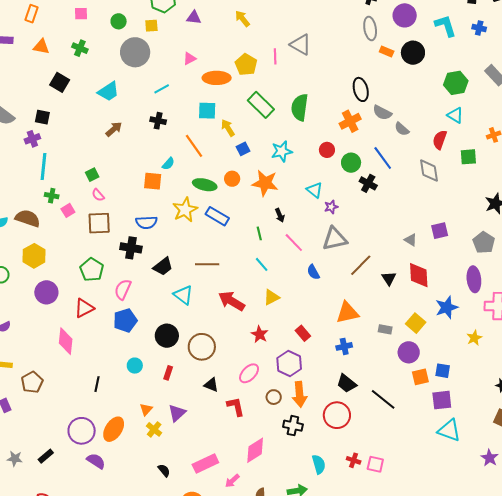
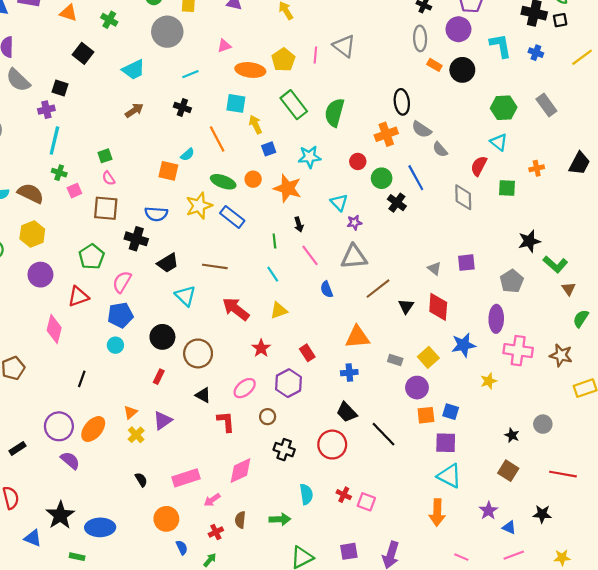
cyan circle: (135, 366) -> (115, 345), moved
orange arrow: (300, 394) -> (437, 512), moved

